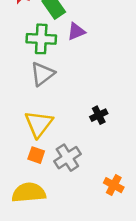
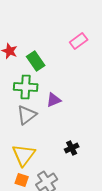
purple triangle: (76, 31) -> (54, 100), moved

